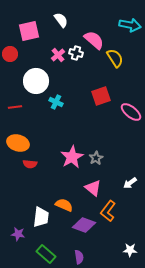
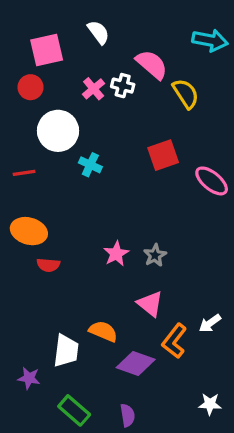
red circle: (10, 54) -> (31, 87), moved
pink star: (72, 157) -> (116, 254), size x0.7
white arrow: (130, 183) -> (210, 323), moved

